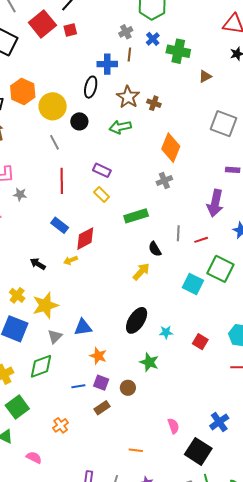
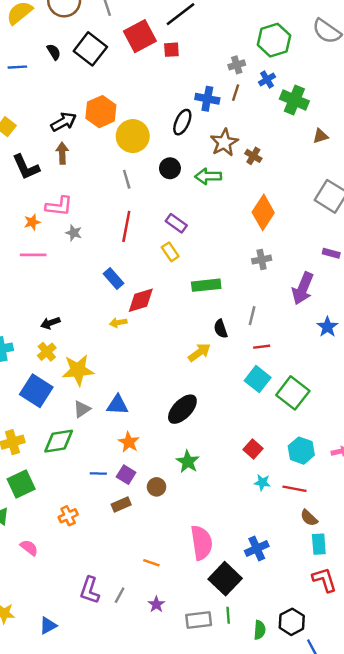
black circle: (79, 121) -> (170, 168), moved
gray cross: (164, 181) -> (262, 260), moved
red line: (201, 240) -> (262, 347), moved
black arrow: (38, 264) -> (50, 323), moved, turned -63
green square: (220, 269) -> (293, 393), moved
cyan star: (166, 332) -> (262, 482), moved
pink semicircle: (173, 426) -> (201, 543), size x1.8

